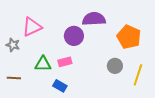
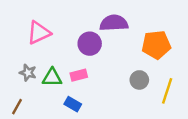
orange pentagon: (129, 37) -> (156, 45), turned -30
gray star: (13, 45) -> (28, 73), moved
brown line: (14, 78) -> (17, 107), moved, turned -64

